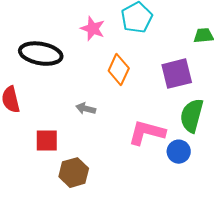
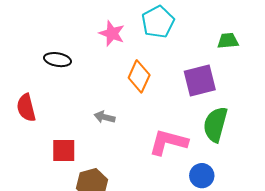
black ellipse: (41, 54) -> (58, 60), size x0.6
blue circle: (179, 152) -> (202, 176), moved

